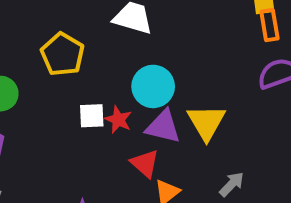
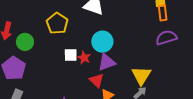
yellow triangle: (206, 122) -> (141, 76), moved
purple triangle: (163, 127) -> (107, 62), turned -36

